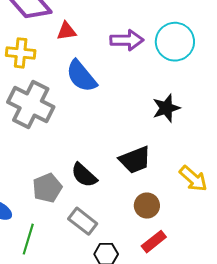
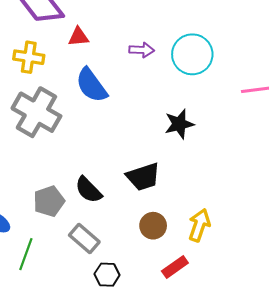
purple arrow: (127, 40) -> (142, 50), size x0.7
yellow arrow: (193, 179) -> (199, 225), moved, turned -116
red rectangle: (154, 242) -> (175, 267), moved

